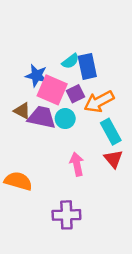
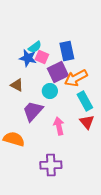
cyan semicircle: (70, 61) -> (35, 47), moved
pink square: (52, 90) -> (42, 57), moved, size x0.6
purple square: (76, 94) -> (58, 72), size x1.5
purple trapezoid: (42, 117) -> (33, 111), moved, turned -60

